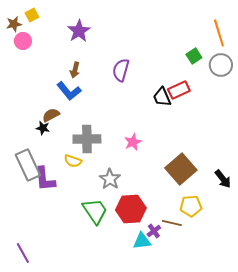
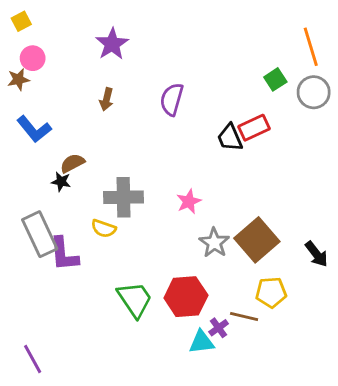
yellow square: (32, 15) -> (21, 21), moved
brown star: (14, 24) -> (18, 79), moved
blue L-shape: (69, 91) -> (34, 129), moved
gray star: (110, 179) -> (214, 243), moved

